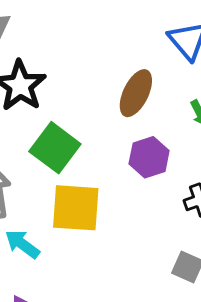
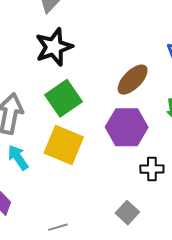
purple hexagon: (149, 157) -> (127, 127), size x1.4

